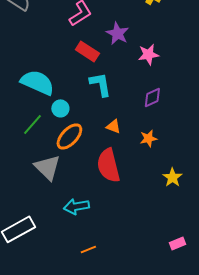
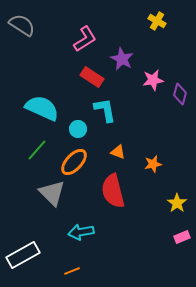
purple diamond: (152, 97) -> (180, 94), moved, turned -50
cyan circle: (60, 108) -> (78, 129), moved
pink rectangle: (177, 243) -> (182, 237), moved
orange line: (88, 249) -> (72, 271), moved

